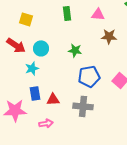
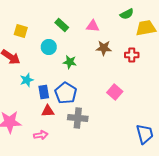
green rectangle: (67, 13) -> (62, 25), turned -40
cyan circle: (41, 48) -> (49, 47), moved
blue pentagon: (89, 76) -> (66, 93), moved, turned -30
blue rectangle: (35, 93) -> (44, 92), moved

